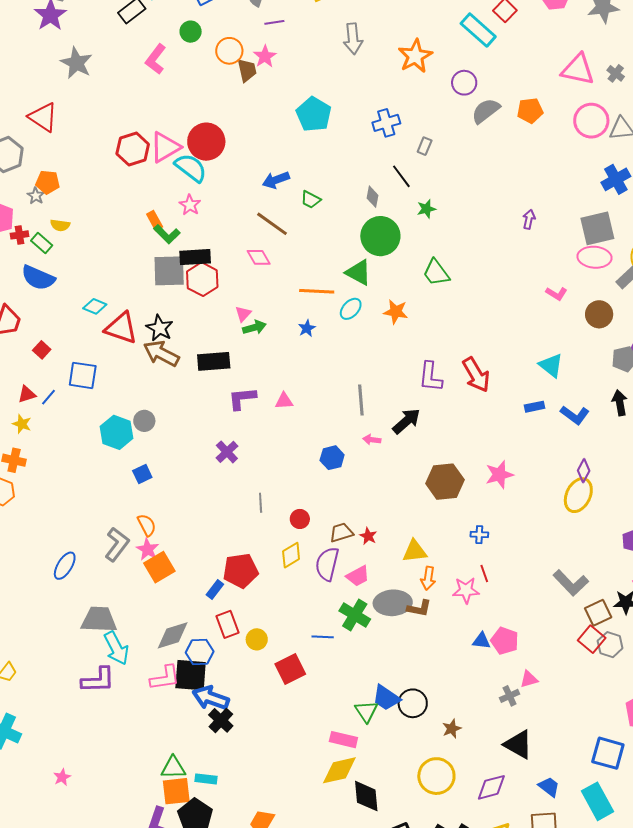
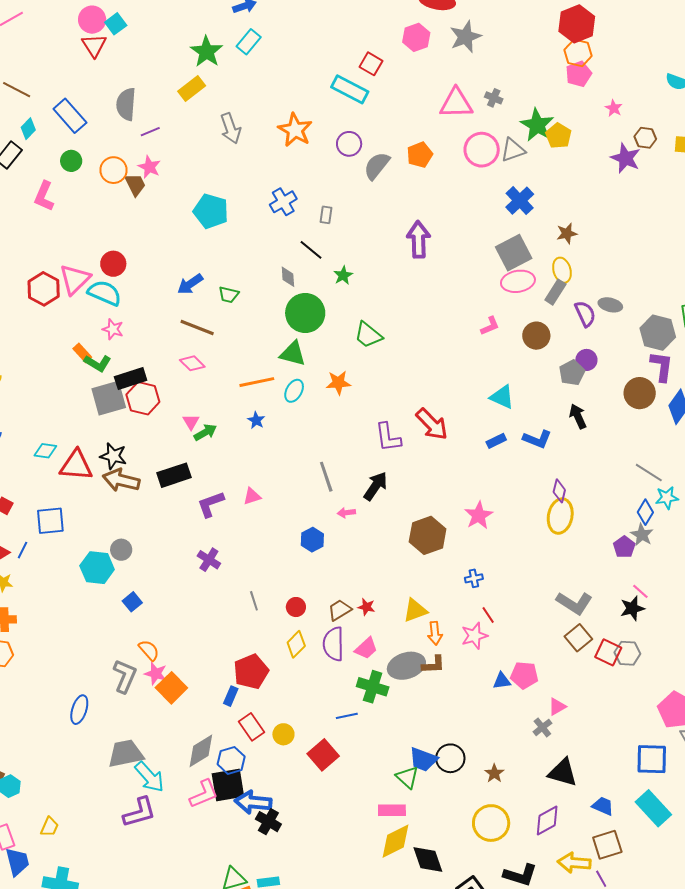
red circle: (206, 142) -> (113, 264), size x0.7
purple arrow: (529, 219) -> (418, 239), moved, size x1.8
pink L-shape: (556, 294) -> (490, 326), turned -40
brown square: (598, 613) -> (578, 638), moved

